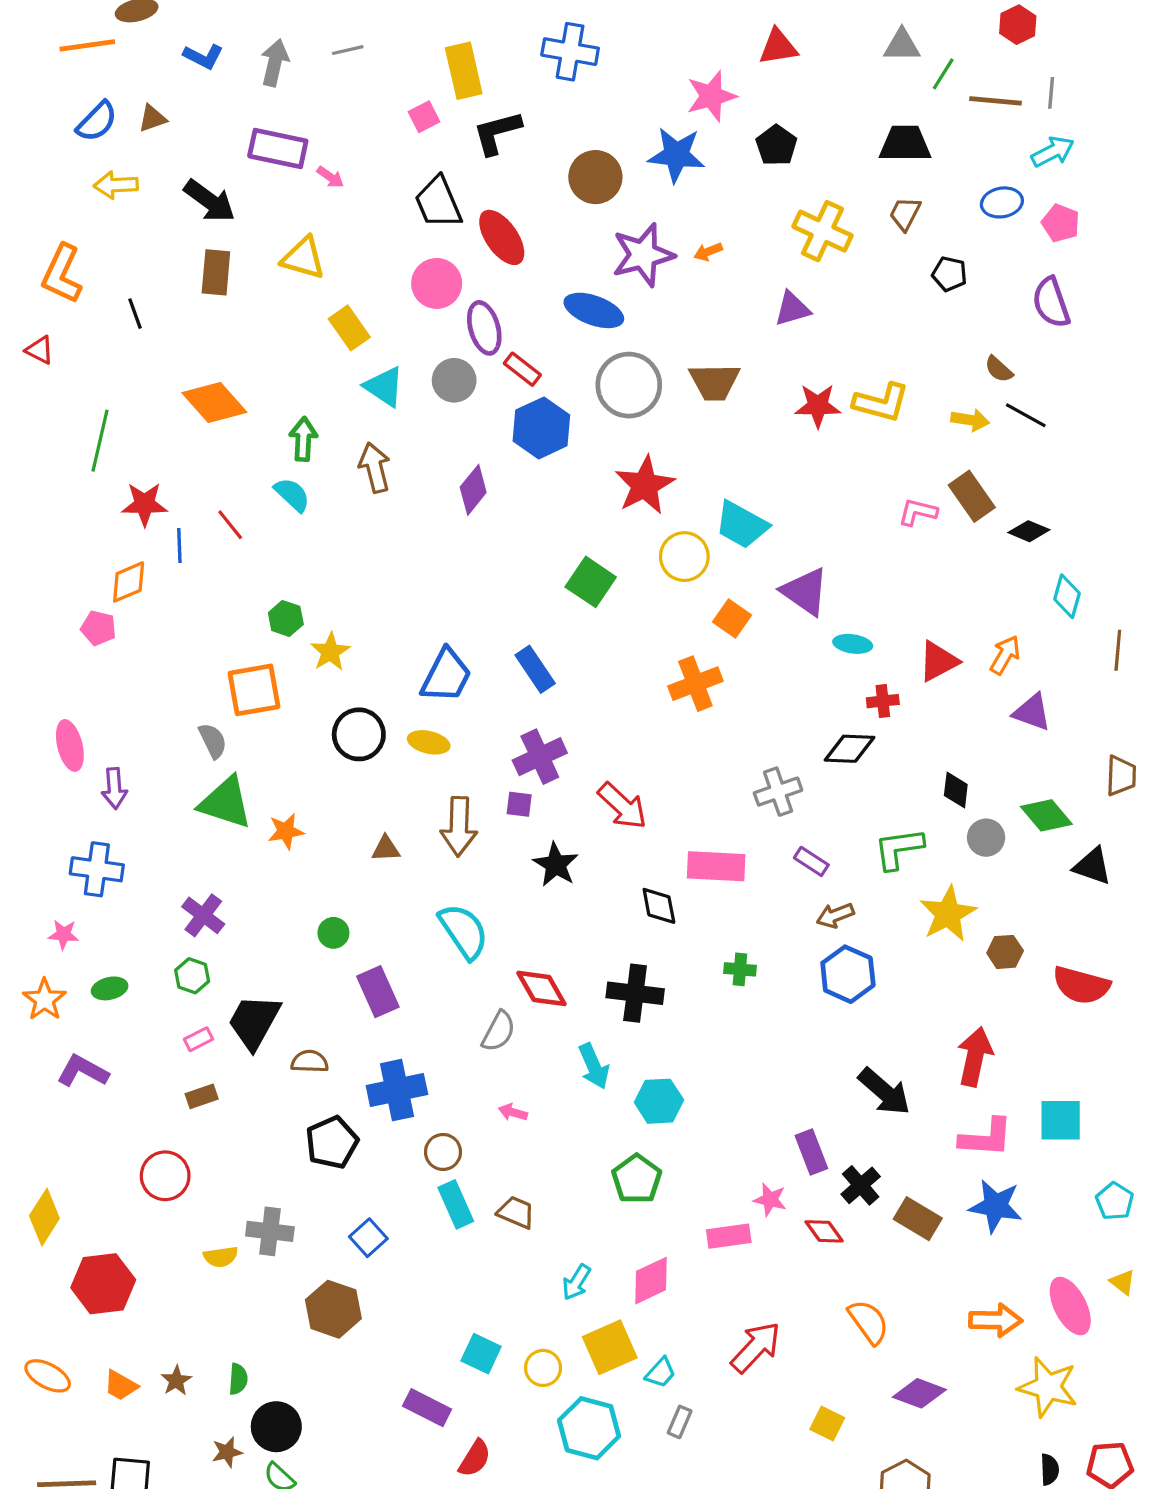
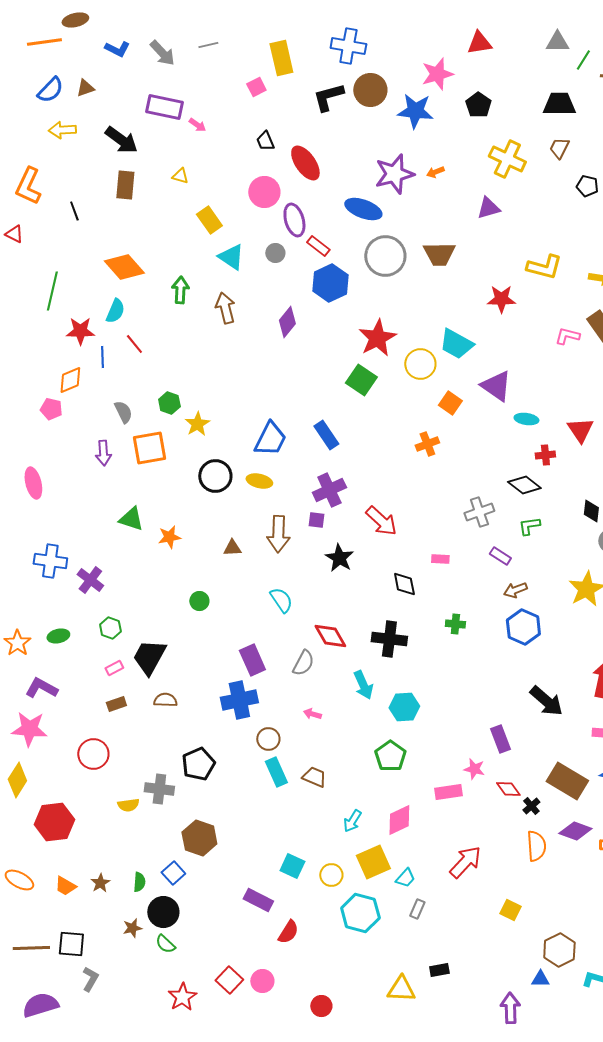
gray arrow: (275, 63) -> (162, 53), turned 124
black L-shape: (497, 133) -> (328, 97), moved
brown circle: (595, 177) -> (370, 90), moved
black trapezoid: (438, 202) -> (265, 141), size x0.6
yellow triangle: (303, 258) -> (180, 176), size x0.6
gray circle: (454, 380) -> (275, 253), size x0.7
red star: (818, 406) -> (501, 299), moved
red star: (645, 485) -> (377, 338), moved
cyan semicircle: (292, 495) -> (115, 311), moved, turned 70
red triangle: (938, 661) -> (580, 430), turned -36
orange cross: (695, 684) -> (427, 444), size x0.7
gray semicircle: (213, 741) -> (123, 412), moved
black diamond: (849, 749) -> (524, 485), turned 36
purple arrow: (114, 788) -> (103, 453), moved
green triangle: (225, 803) -> (131, 519), size x0.7
green L-shape: (899, 849) -> (529, 526), moved, size x0.7
pink rectangle: (716, 866) -> (440, 559), size x0.5
purple cross: (203, 915) -> (90, 580), moved
cyan semicircle: (464, 931) -> (281, 600), size x0.7
pink star: (64, 934) -> (29, 729), moved, size x1.8
purple rectangle: (378, 992) -> (252, 660), moved
brown semicircle: (310, 1061) -> (165, 700), moved
black pentagon: (332, 1142) -> (198, 764), moved
black cross: (861, 1185) -> (531, 806), moved, size x0.7
brown rectangle: (918, 1219) -> (567, 781), size x1.4
blue square: (368, 1238) -> (173, 873), moved
orange semicircle: (869, 1322) -> (536, 846), turned 32
purple diamond: (919, 1393) -> (575, 831), moved

